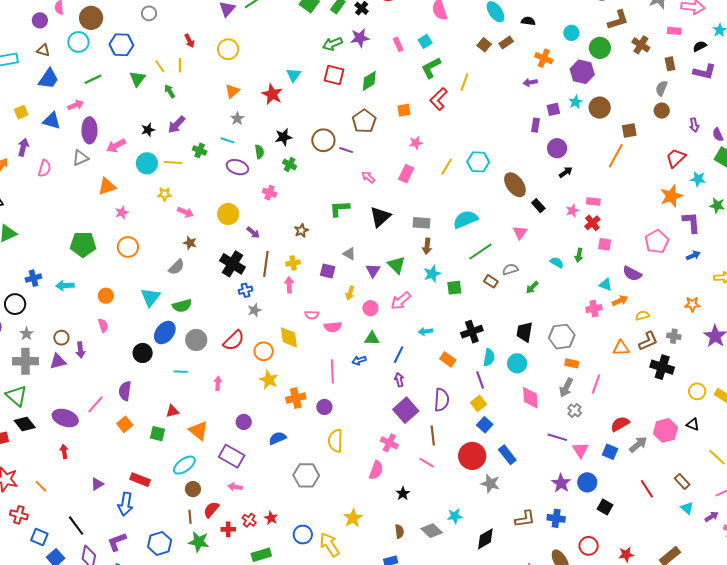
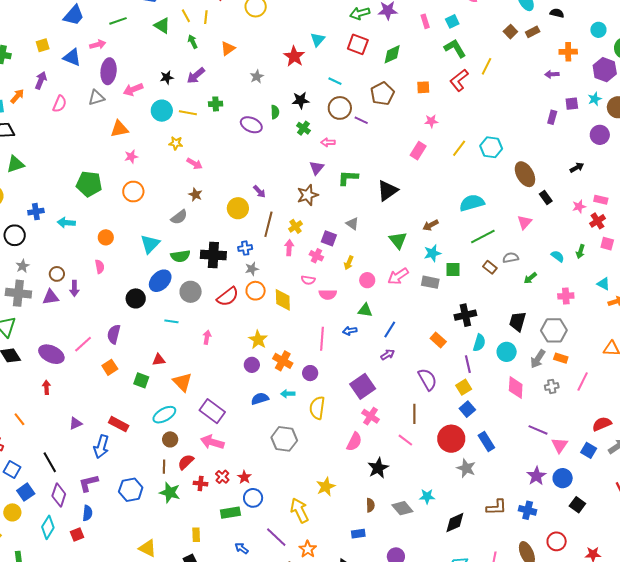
orange cross: (544, 58) -> (568, 52), turned -30
green L-shape: (431, 68) -> (455, 48), turned 80
green triangle: (137, 79) -> (162, 26), turned -42
orange triangle: (232, 91) -> (228, 48), moved
cyan line: (227, 140) -> (335, 81), moved
purple circle: (557, 148) -> (600, 135), moved
green cross: (200, 150) -> (216, 104), turned -32
pink arrow: (368, 177) -> (328, 142), moved, turned -48
pink cross: (270, 193) -> (316, 256), moved
yellow circle: (228, 214) -> (238, 208), moved
gray rectangle: (422, 223) -> (430, 282), moved
brown star: (301, 230) -> (308, 195), size x1.5
brown arrow: (427, 246) -> (431, 225), turned 49
yellow cross: (293, 263) -> (296, 226), turned -32
black cross: (233, 264) -> (213, 255), moved, turned -35
purple triangle: (373, 270) -> (317, 168), moved
pink cross: (594, 309) -> (566, 296), moved
cyan arrow: (425, 331) -> (288, 394), moved
orange circle: (264, 351) -> (256, 291), moved
purple arrow: (399, 380) -> (388, 355), turned 64
gray arrow: (566, 387) -> (538, 359), moved
orange cross: (296, 398) -> (283, 361), turned 36
purple semicircle: (442, 400) -> (427, 379), turned -40
purple square: (406, 410) -> (363, 386), moved
gray cross: (575, 410) -> (552, 386), moved, turned 32
purple circle: (244, 422) -> (252, 365), moved
pink arrow: (235, 487) -> (212, 442), size x1.6
black star: (403, 493) -> (378, 468), size x1.5
blue circle: (303, 535) -> (253, 498), moved

